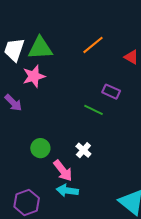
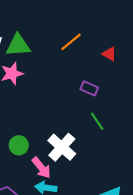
green line: (94, 110) -> (97, 121), moved, turned 30
white cross: (83, 150) -> (62, 147), size x1.8

